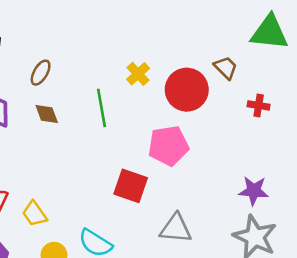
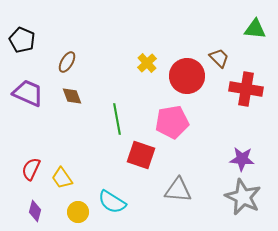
green triangle: (270, 32) -> (255, 29), size x0.7
red cross: (259, 105) -> (246, 89), size x1.8
green line: (101, 108) -> (117, 119), moved

